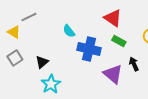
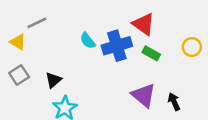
blue cross: (89, 49) -> (117, 46), moved, turned -30
black arrow: (134, 64) -> (174, 102), moved

